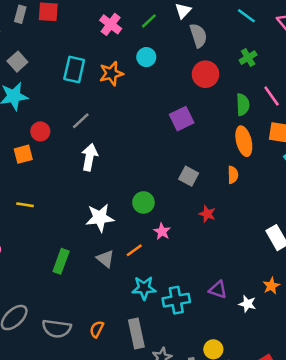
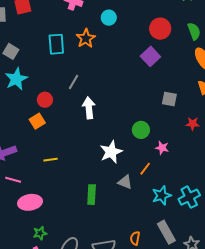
red circle: (205, 74) -> (160, 29), moved

